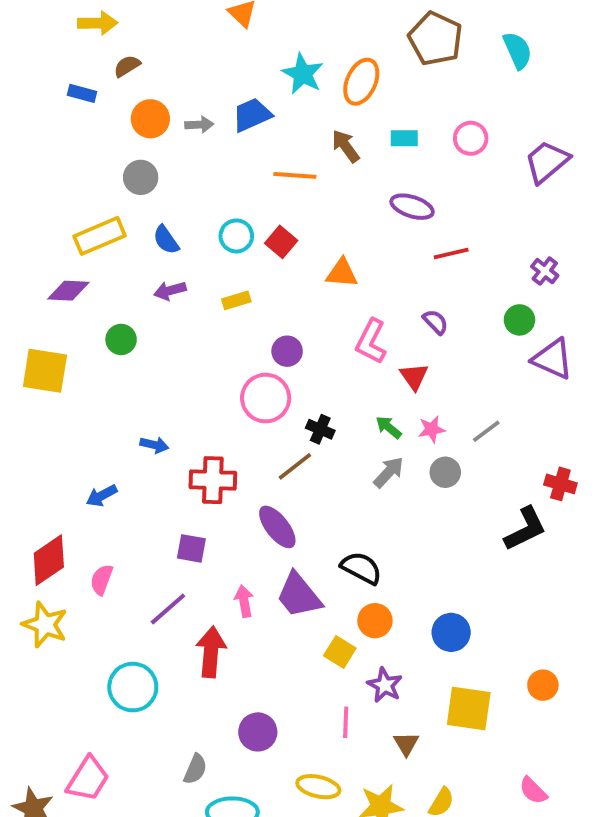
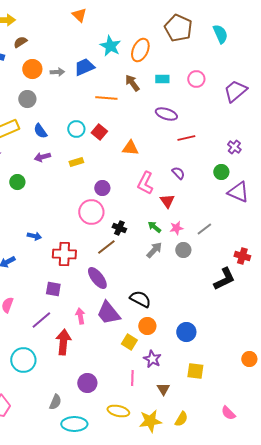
orange circle: (543, 685) -> (249, 359), moved
yellow square: (469, 709) -> (195, 371), size x0.7

